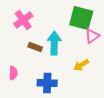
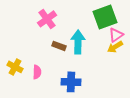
green square: (81, 18) -> (105, 17), turned -35
yellow arrow: (81, 65) -> (115, 47), moved

